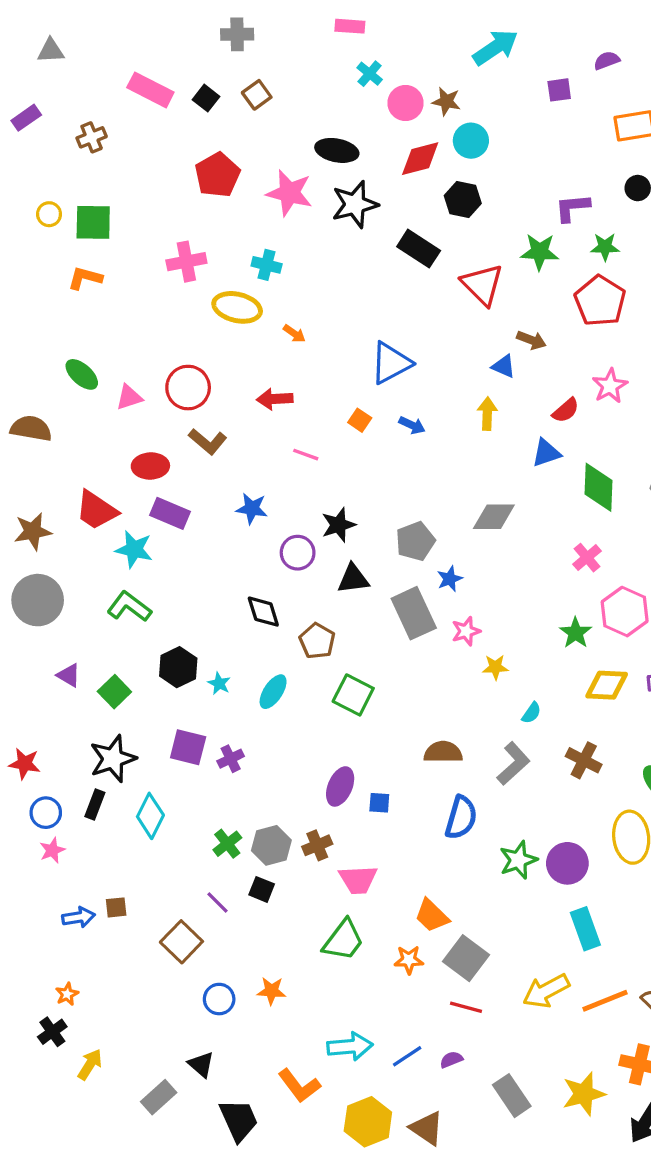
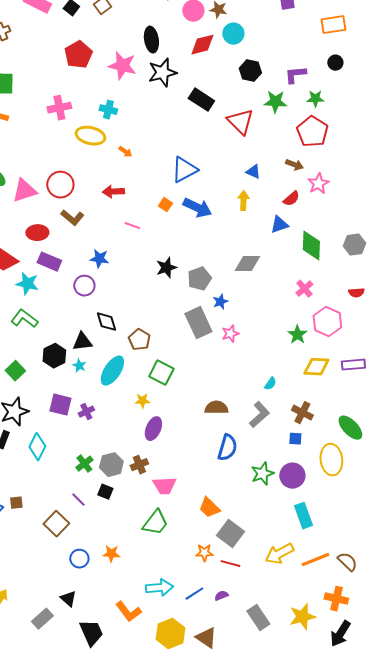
black ellipse: (337, 150) -> (151, 40), turned 70
black hexagon: (463, 199) -> (250, 71), moved
brown arrow: (531, 340) -> (294, 165), moved
pink triangle: (129, 397) -> (24, 191), size x1.5
blue arrow: (412, 425) -> (197, 208), size x1.8
black star: (338, 525) -> (166, 268), moved
purple circle: (298, 553) -> (84, 286), moved
black triangle: (353, 579) -> (82, 342), moved
yellow star: (495, 667) -> (142, 401), moved
cyan ellipse: (273, 692) -> (112, 371), size x1.4
blue square: (379, 803) -> (295, 439), moved
orange star: (409, 960) -> (204, 553), moved

